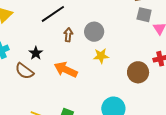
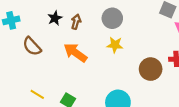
brown arrow: (68, 35) -> (76, 22), moved
black star: (36, 53) -> (55, 18), moved

